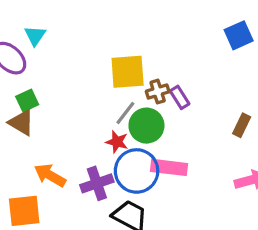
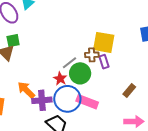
yellow square: (128, 72) -> (104, 42), moved
brown rectangle: (242, 125) -> (129, 90), moved
orange arrow: (50, 175) -> (26, 90), moved

